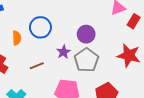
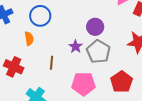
blue circle: (40, 27) -> (40, 16), moved
brown line: (37, 66) -> (51, 63), turned -56

